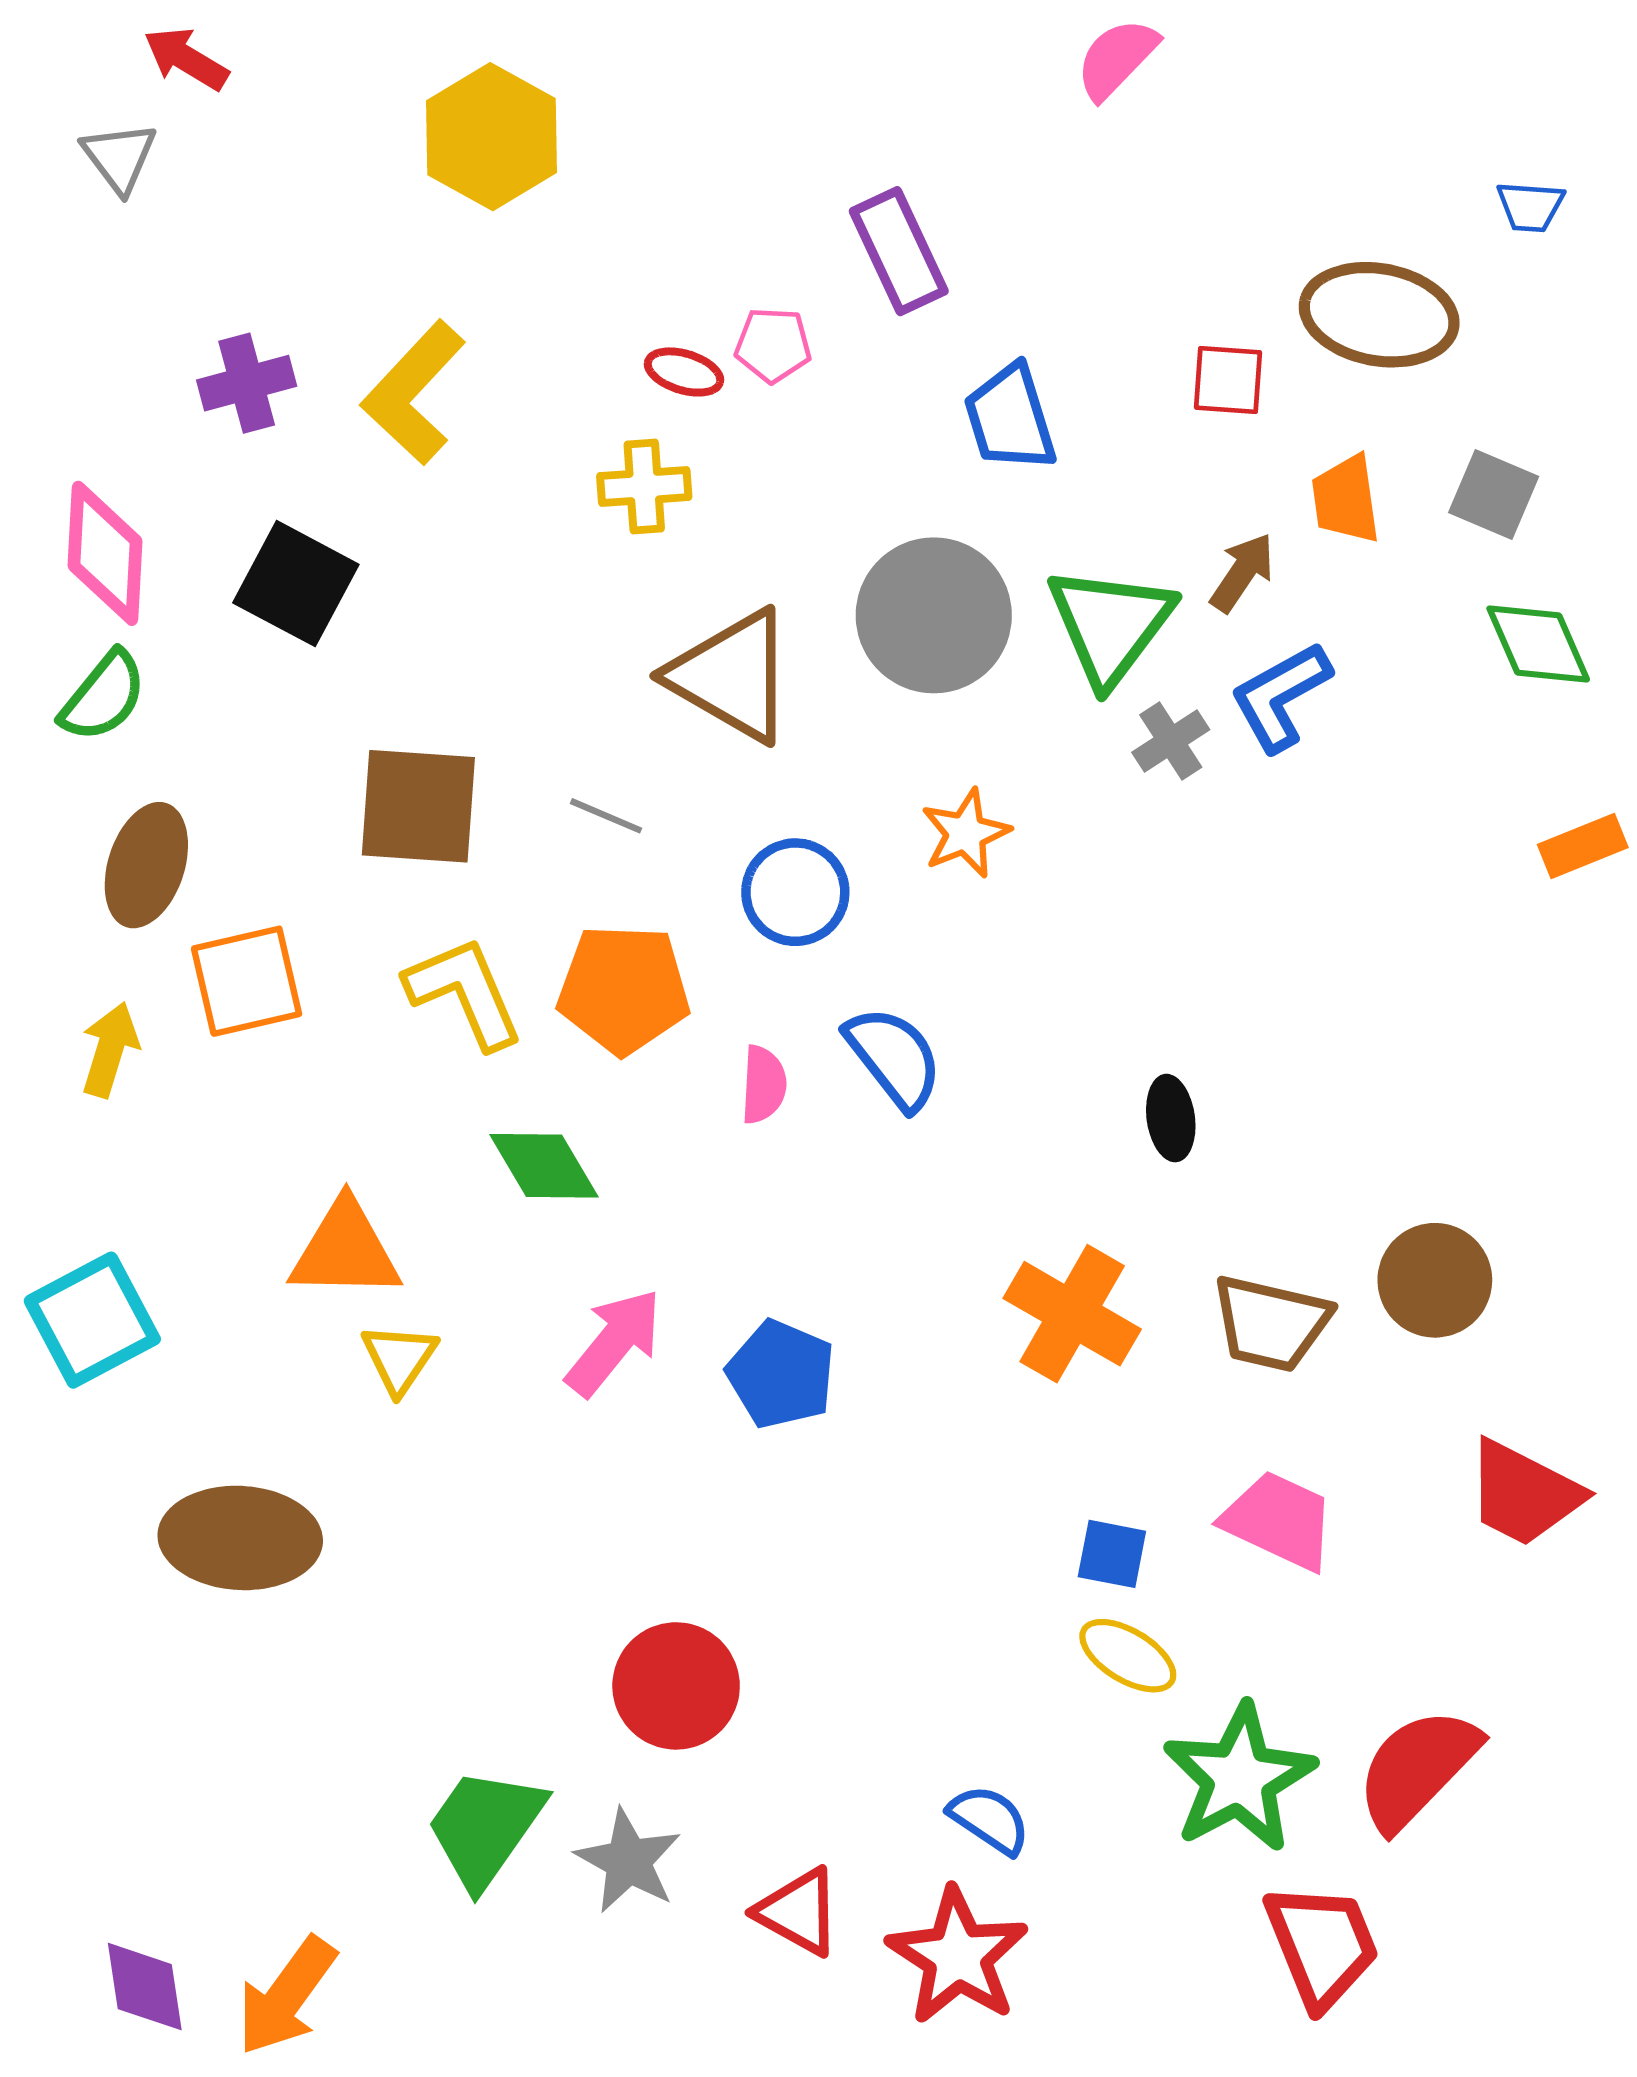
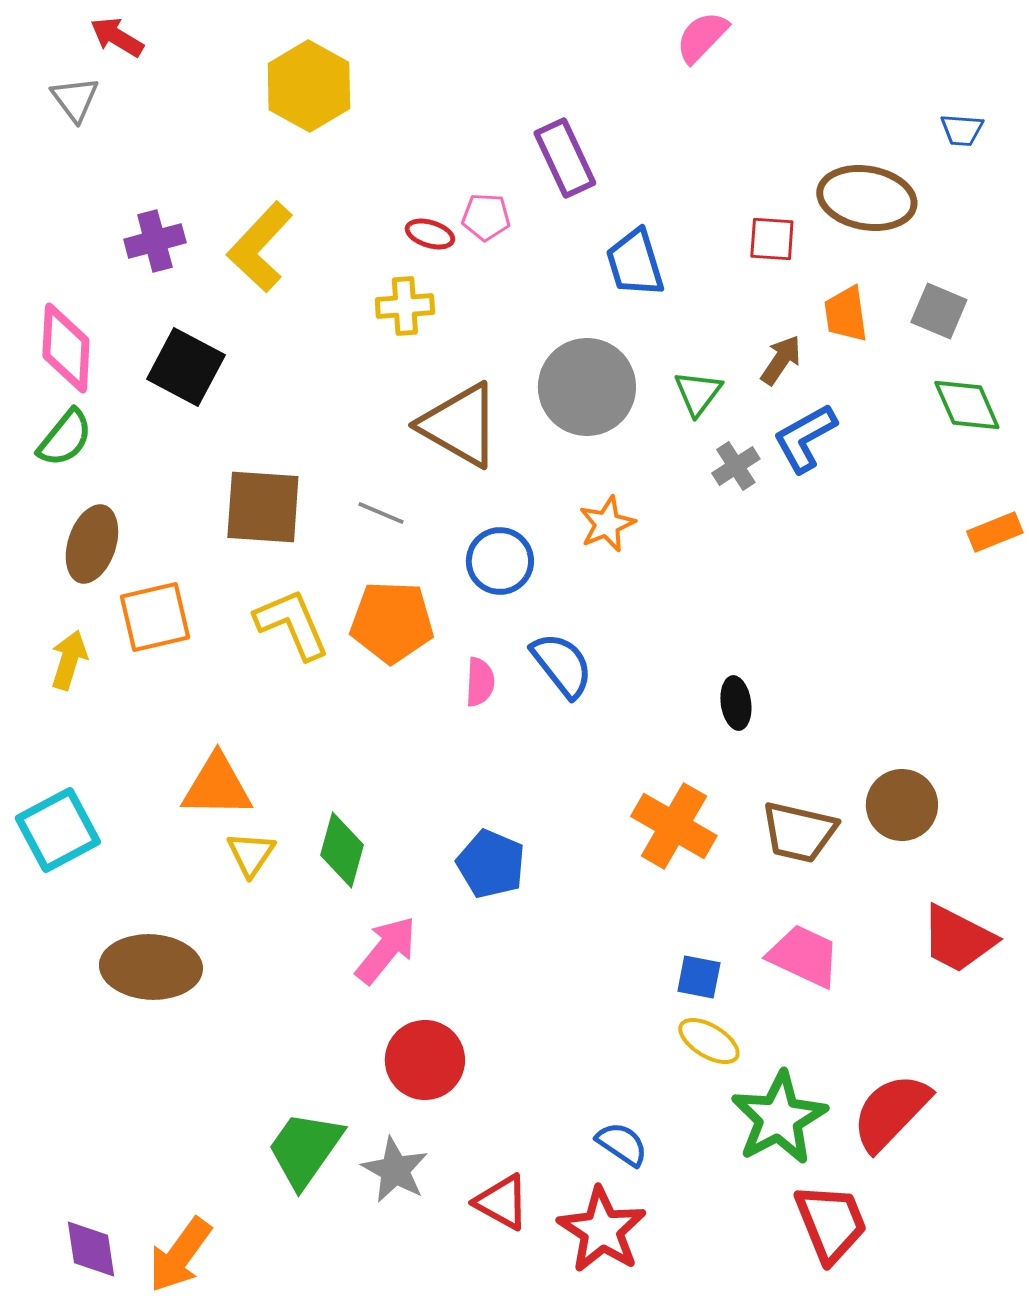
green triangle: (1110, 625) -> (698, 393), size x0.6
green diamond: (544, 1166) -> (342, 850), moved, turned 46
pink arrow: (614, 1342) -> (386, 950), moved

